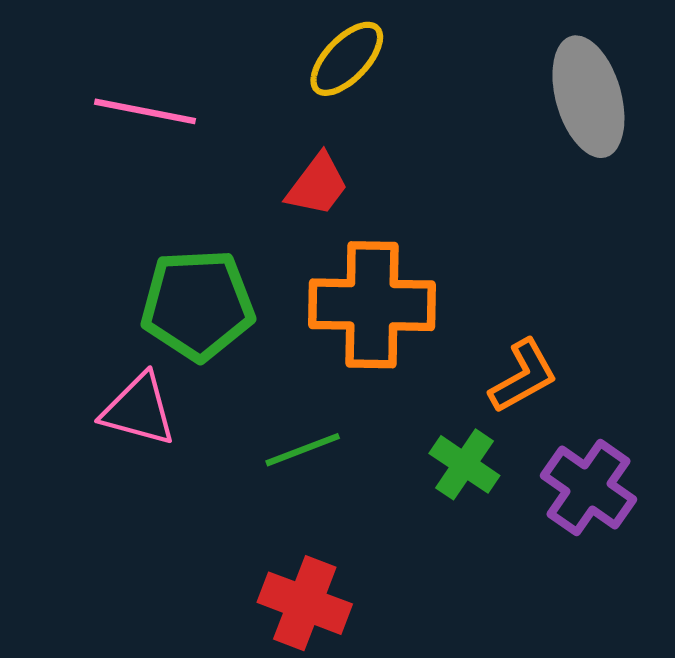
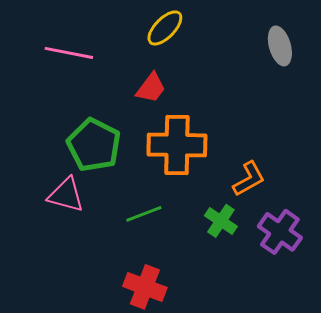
gray ellipse: (588, 97) -> (280, 46), size x0.7
green pentagon: (198, 305) -> (94, 145), turned 30

